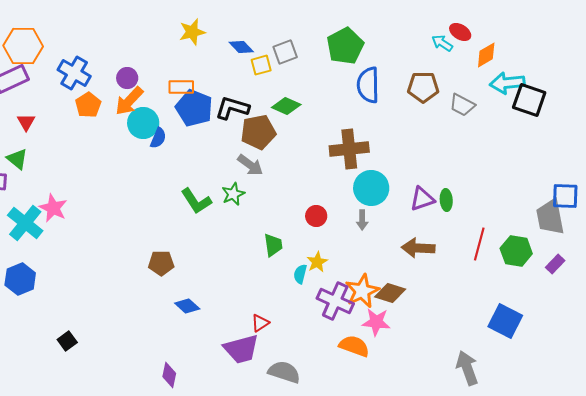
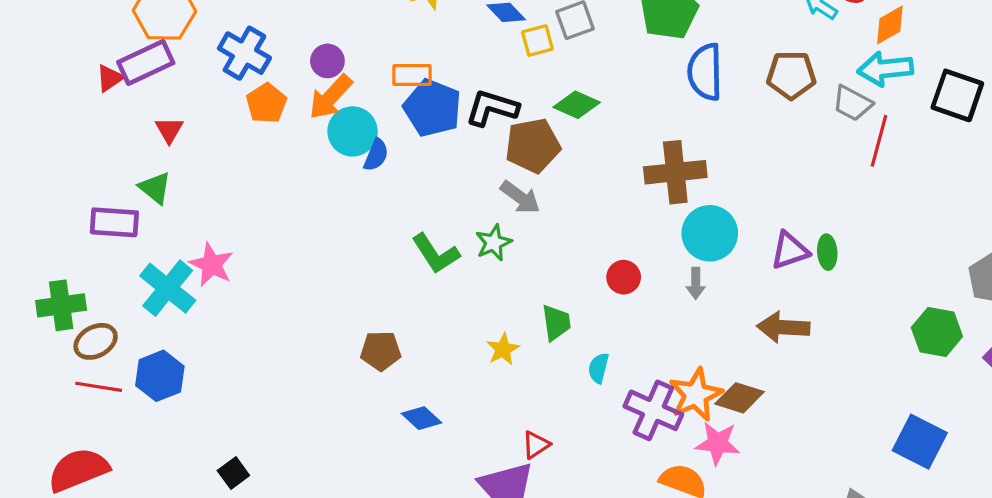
cyan arrow: (507, 83) -> (885, 69), moved
red line: (479, 244) -> (879, 141), moved
yellow star: (317, 262) -> (503, 349), moved

